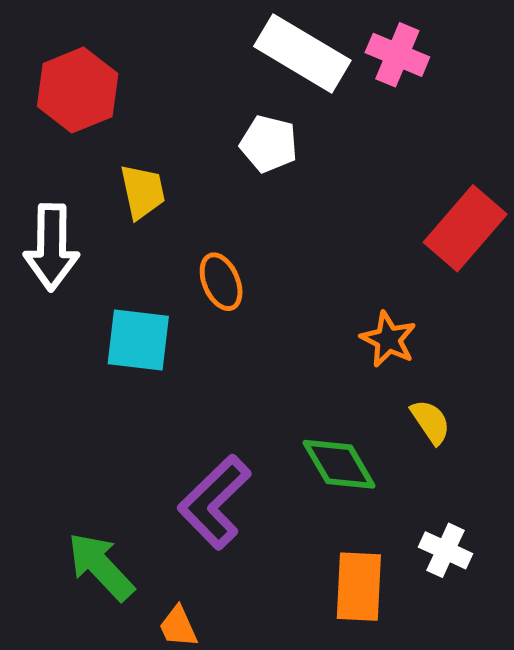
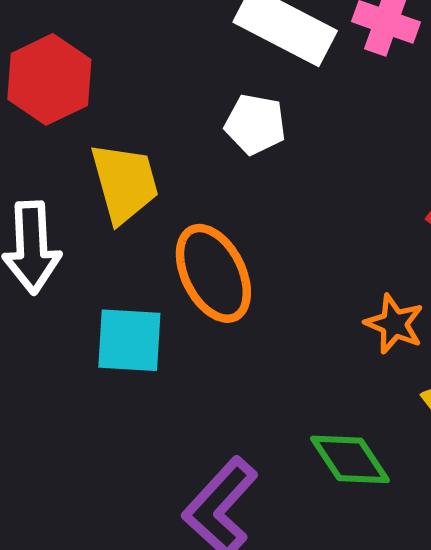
yellow trapezoid: (143, 192) -> (125, 183), size x1.4
orange ellipse: (221, 282) -> (213, 273), size x1.6

